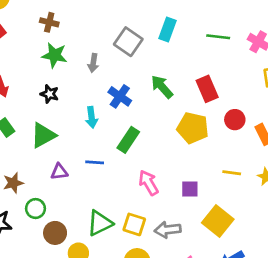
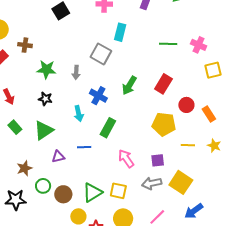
brown cross: (49, 22) -> (25, 45), moved
cyan rectangle: (168, 29) -> (120, 32), moved
green arrow: (162, 87) -> (129, 85), turned -102
red rectangle: (207, 89) -> (163, 84), turned 60
yellow pentagon: (193, 128) -> (164, 124), moved
gray arrow: (168, 230) -> (152, 183), moved
brown circle: (55, 233) -> (63, 194), moved

